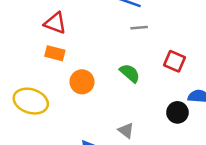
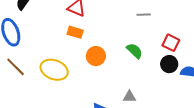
black circle: (177, 112) -> (169, 64), moved
gray triangle: (126, 130) -> (130, 97), turned -40

